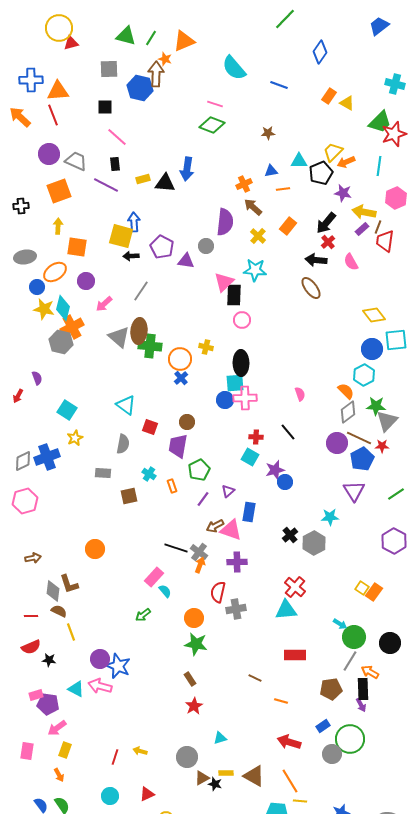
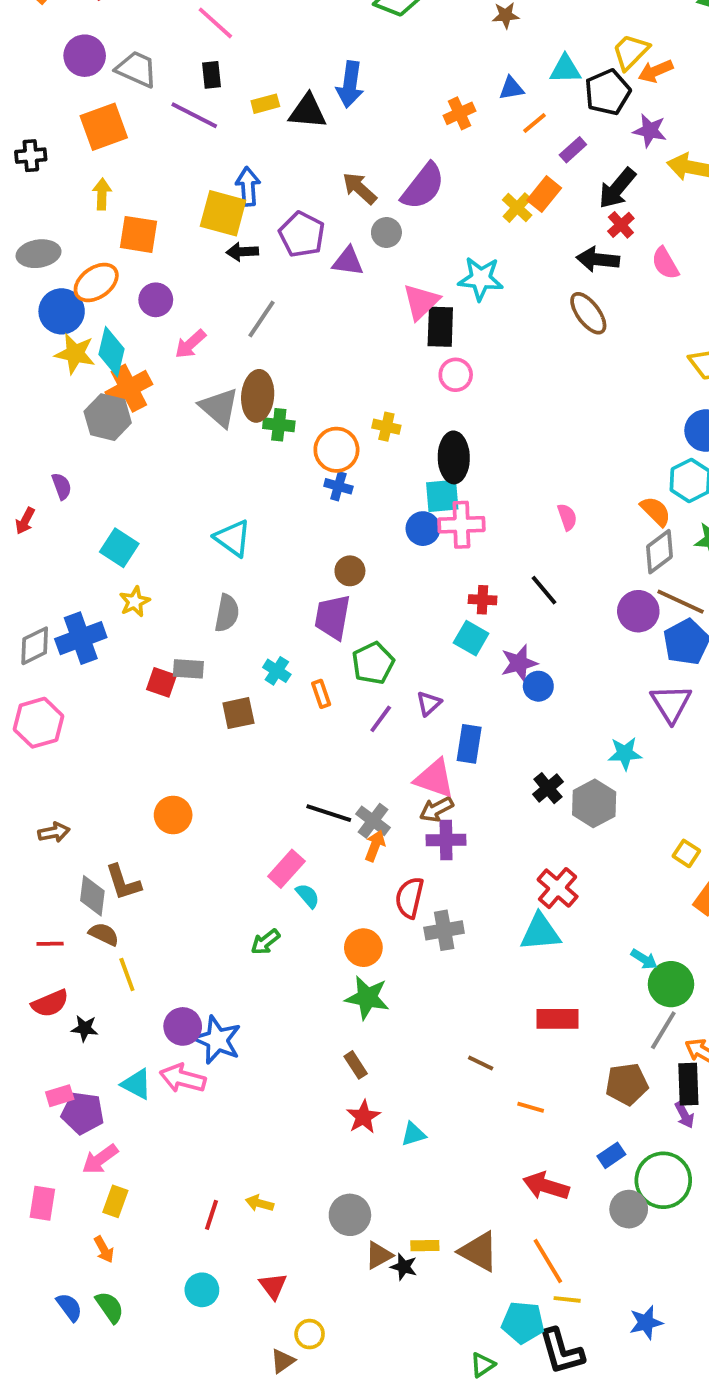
orange line: (283, 189) -> (534, 123), turned -32
brown arrow: (253, 207) -> (360, 188), moved
purple semicircle: (225, 222) -> (423, 186), turned 32
purple rectangle: (362, 229) -> (573, 150), moved
yellow cross: (258, 236) -> (517, 208), moved
blue circle: (37, 287) -> (62, 311), size x1.5
green cross: (150, 346) -> (279, 425), size x0.7
blue cross: (181, 378) -> (338, 486), turned -32
red square: (150, 427) -> (162, 682), moved
brown arrow: (215, 526) -> (436, 809), moved
yellow square: (362, 588) -> (686, 853), moved
cyan triangle: (220, 738) -> (413, 1134), moved
red triangle: (147, 794) -> (273, 1286), turned -42

